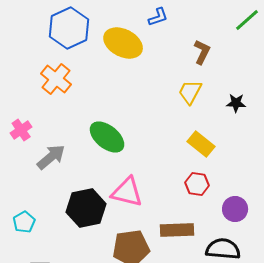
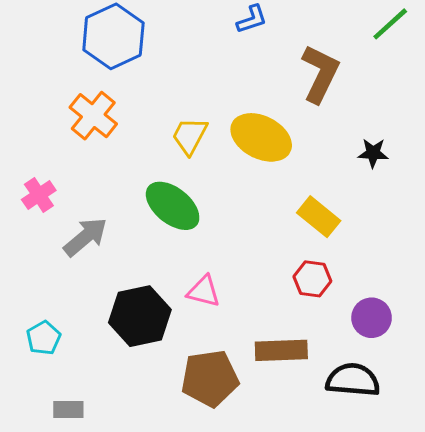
yellow ellipse: (123, 43) -> (261, 137), moved
brown L-shape: (202, 52) -> (320, 74), size x1.5
yellow trapezoid: (190, 92) -> (190, 136), moved
pink triangle: (127, 192) -> (204, 291), size x0.7

